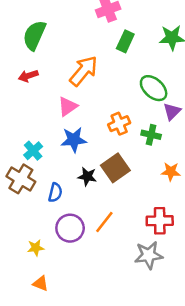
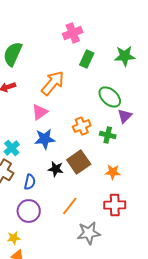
orange star: (171, 172) -> (113, 172), moved
purple circle: (70, 228) -> (29, 211), moved
yellow star: (36, 248) -> (14, 238), moved
gray star: (149, 255) -> (89, 233), moved

